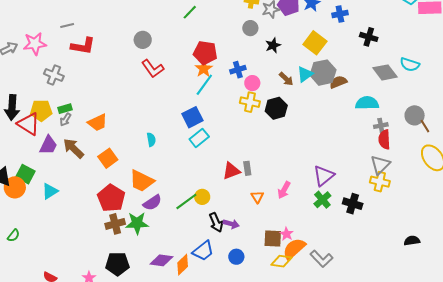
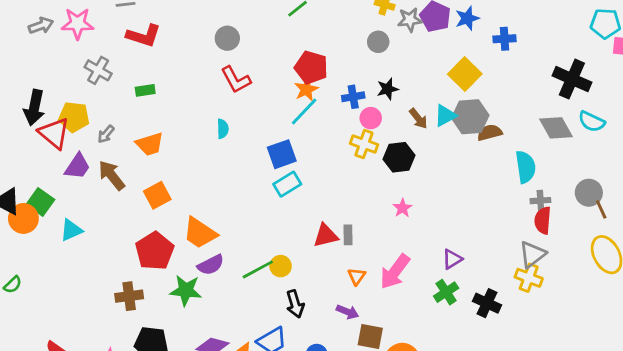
black cross: (369, 37) -> (572, 79), moved, size x1.5
black star: (273, 45) -> (388, 89), moved
cyan semicircle: (367, 103) -> (526, 167), turned 75
green rectangle: (65, 109) -> (145, 90), moved
cyan semicircle: (151, 140) -> (223, 129), moved
purple triangle: (324, 176) -> (452, 259), size x0.7
pink arrow: (284, 190) -> (395, 272), size x1.5
brown cross: (115, 224) -> (129, 296), moved
purple arrow: (231, 224) -> (348, 312), moved
pink star: (287, 234) -> (402, 208), moved

